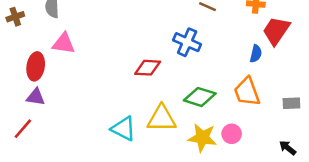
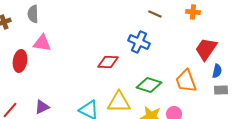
red trapezoid: (276, 31) -> (206, 49), moved
blue semicircle: (256, 54) -> (217, 71), moved
purple triangle: (36, 97) -> (42, 107), moved, turned -35

